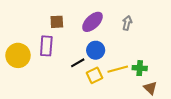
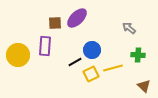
purple ellipse: (92, 22) -> (77, 18), moved
gray arrow: (127, 23) -> (129, 28), moved, turned -64
green cross: (140, 68) -> (138, 55), moved

